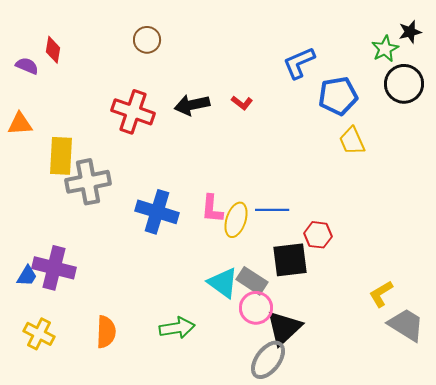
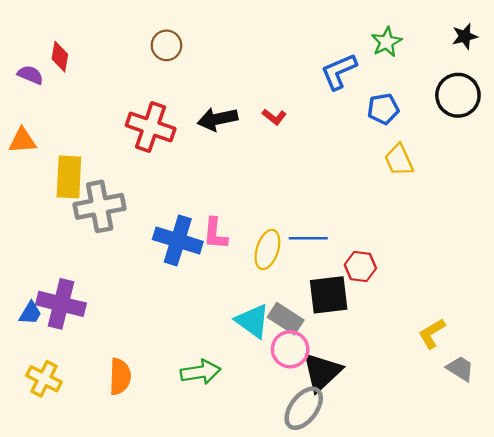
green star: (385, 49) -> (386, 42), moved
blue pentagon: (338, 96) -> (383, 109), size x0.7
pink L-shape: (212, 209) -> (215, 234), moved
gray trapezoid: (406, 325) -> (460, 369), size x0.7

